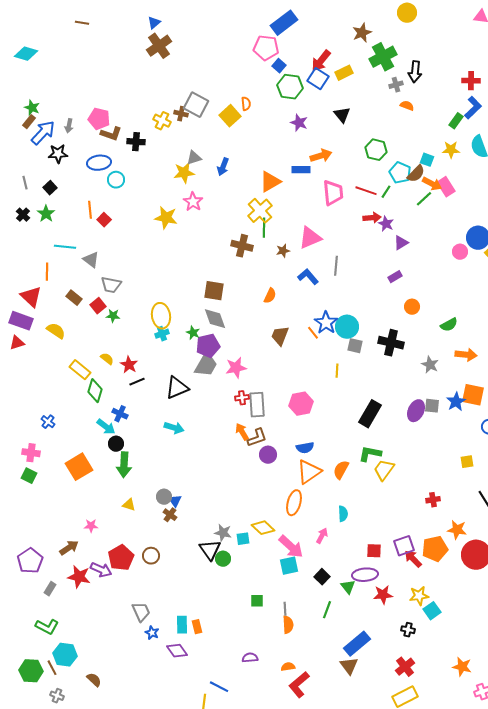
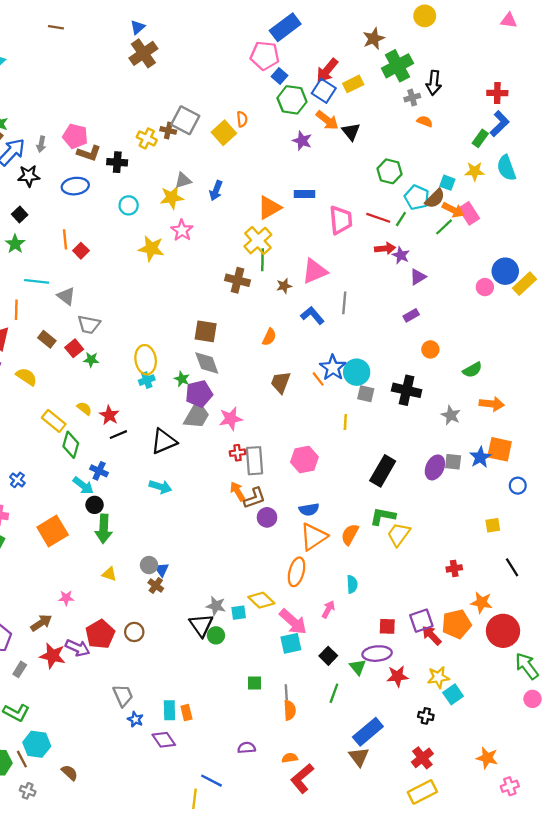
orange arrow: (321, 156) -> (327, 120), moved, turned 55
cyan circle: (116, 180) -> (129, 205), moved

